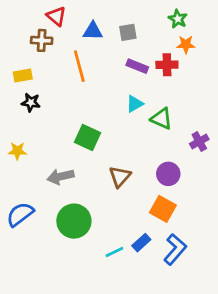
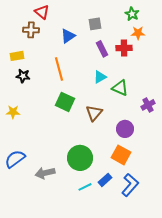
blue triangle: (93, 31) -> (68, 36), moved, turned -35
orange line: (79, 66) -> (59, 69), moved
purple rectangle: (137, 66) -> (102, 49), turned 42
gray arrow: (60, 177) -> (45, 173), moved
brown triangle: (120, 177) -> (94, 113), moved
green circle: (74, 221) -> (80, 158), moved

